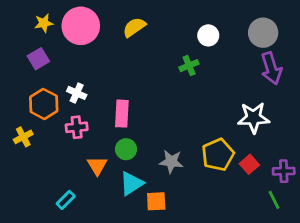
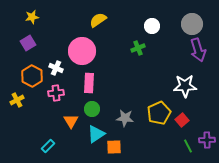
pink circle: (81, 26) -> (82, 51), moved
purple cross: (284, 171) -> (207, 140), moved
green line: (274, 200) -> (188, 146), moved

